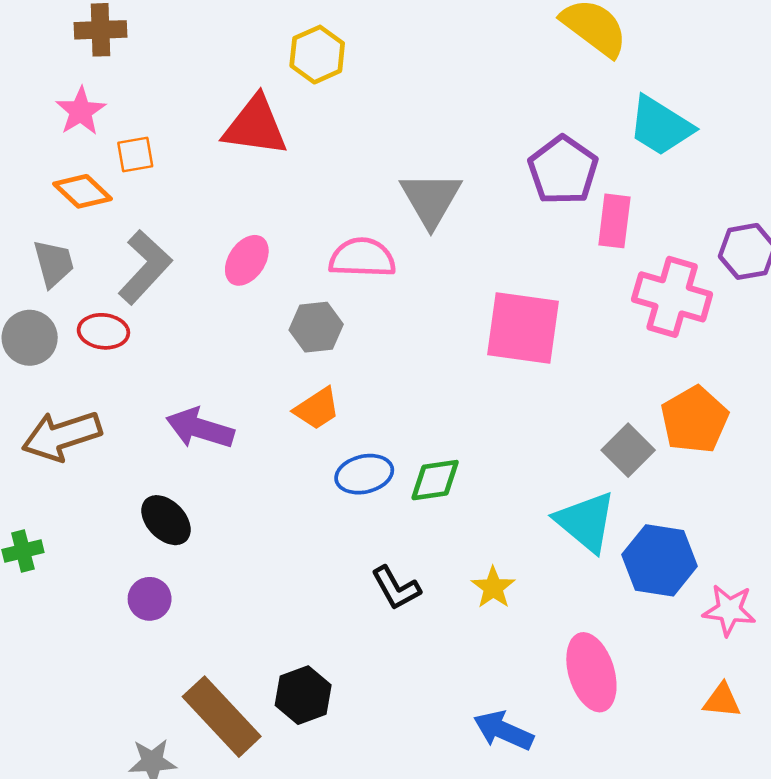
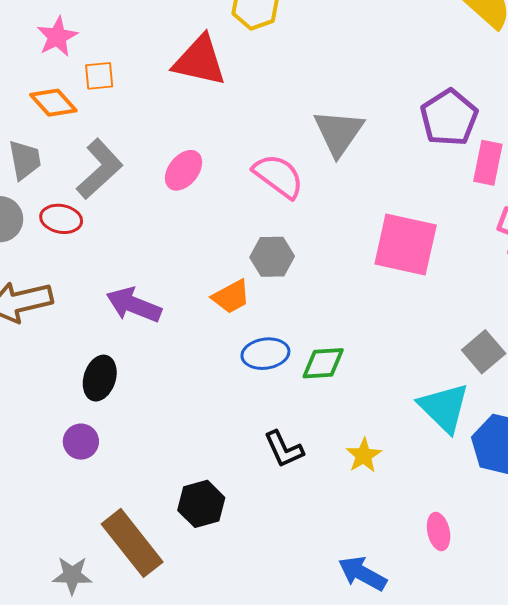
pink semicircle: (362, 258) -> (278, 176), turned 30
gray hexagon: (316, 327) -> (272, 257), moved
black ellipse: (166, 520) -> (100, 378), turned 57
pink ellipse: (591, 672) -> (439, 532), size x0.6
black hexagon: (303, 695) -> (201, 504), moved

